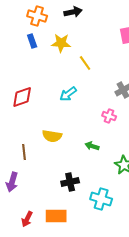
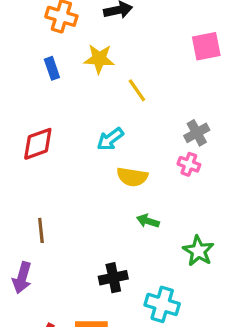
blue rectangle: (32, 41) -> (52, 68), moved
pink cross: (109, 116) -> (189, 164), moved
yellow semicircle: (52, 136) -> (132, 177), moved

